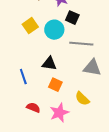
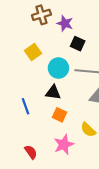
cyan circle: (54, 30) -> (58, 68), moved
red semicircle: (33, 108) -> (31, 152), moved, turned 32

